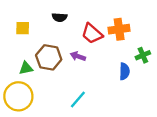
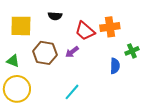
yellow square: (23, 28) -> (21, 26), size x1.6
purple arrow: (78, 56) -> (72, 52), turned -56
green triangle: (26, 68) -> (13, 61), moved, turned 32

